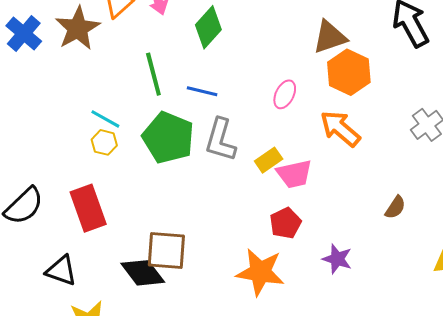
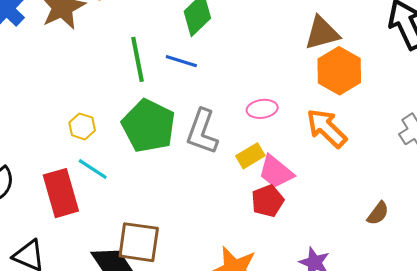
blue line: (202, 91) -> (181, 61), moved
pink ellipse: (285, 94) -> (262, 109), moved, turned 52
cyan line: (105, 119) -> (93, 169), moved
pink trapezoid: (294, 174) -> (276, 172), turned 48
red pentagon: (285, 223) -> (267, 201), moved

